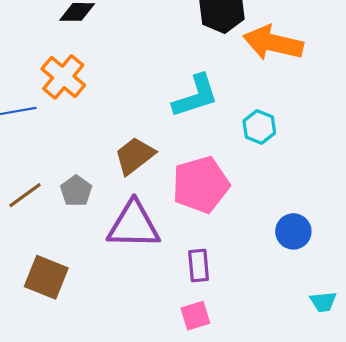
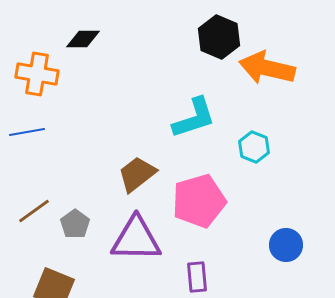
orange cross: (63, 77) -> (37, 74), moved, turned -30
gray pentagon: (76, 191) -> (75, 224), moved

